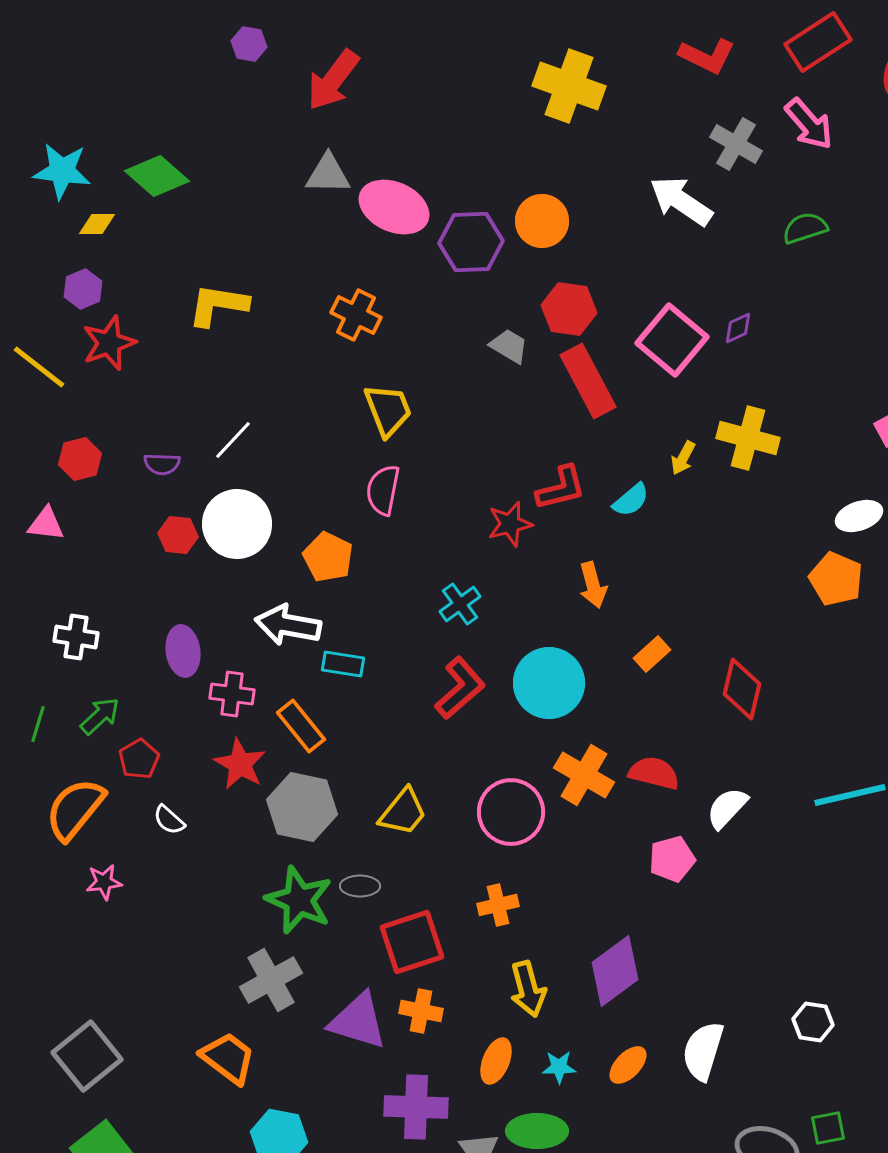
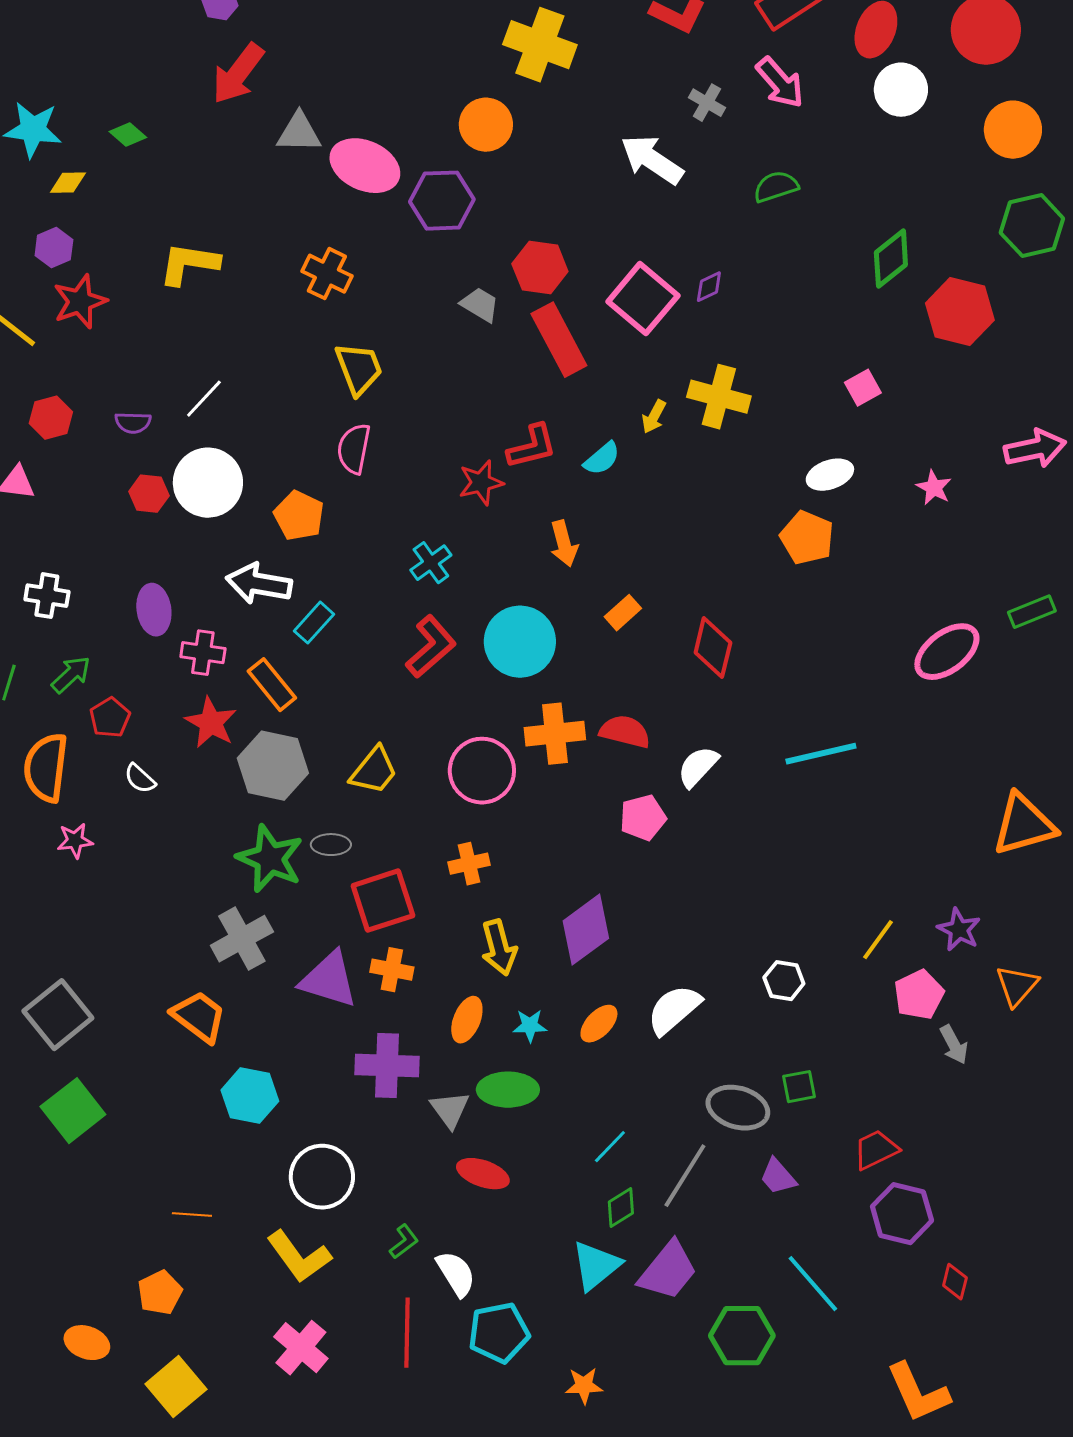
red arrow: (333, 80) -> (238, 74), moved
gray cross: (736, 144) -> (707, 103), size x0.7
green diamond: (157, 176) -> (128, 135), size x0.6
orange circle: (542, 221) -> (486, 125), moved
cyan rectangle: (343, 664) -> (314, 623), turned -57
orange cross: (584, 775) -> (555, 734), turned -36
orange semicircle: (75, 809) -> (46, 768), turned -32
white semicircle: (703, 1051) -> (674, 1010), turned 32

